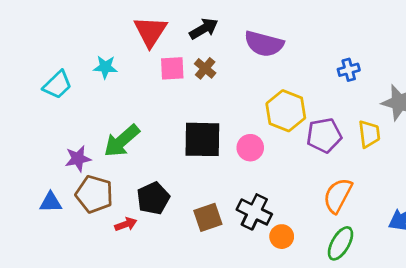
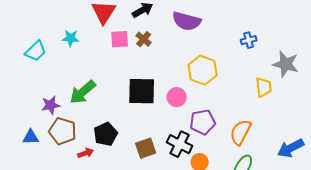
purple pentagon: (324, 135) -> (203, 122), moved

